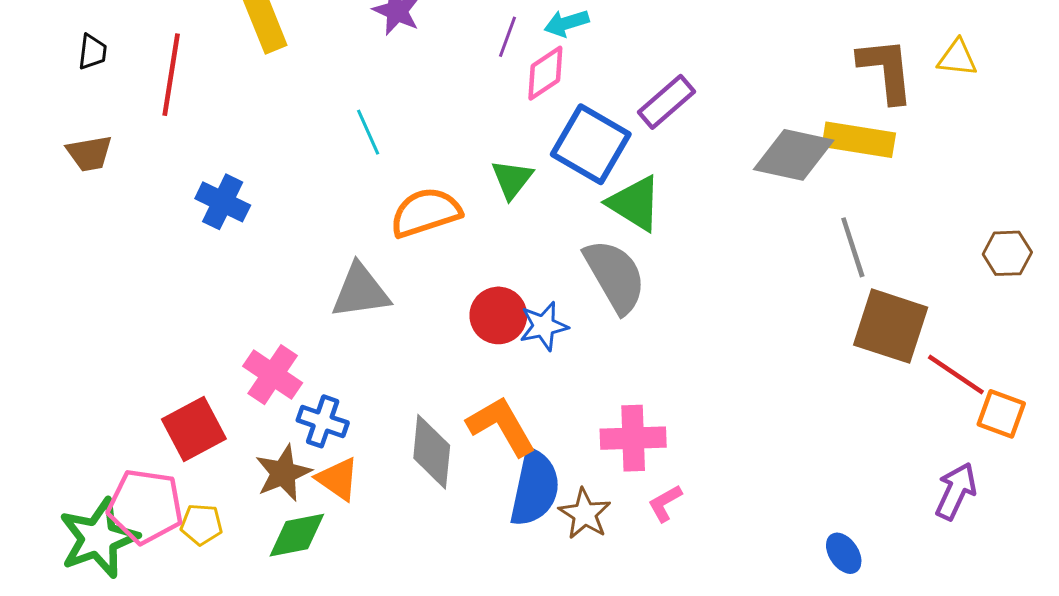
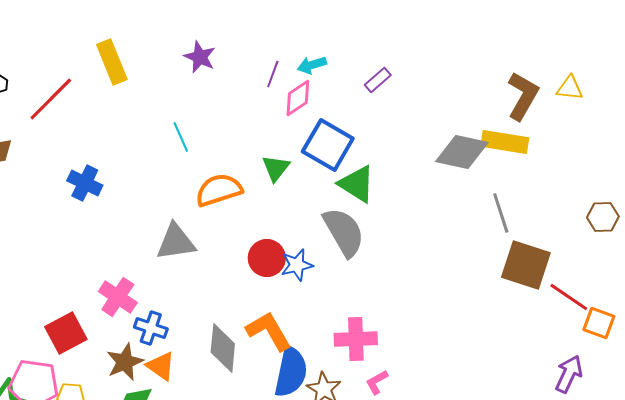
brown L-shape: (886, 70) -> (523, 96), turned 36
red line: (171, 75) -> (51, 99), turned 36
purple rectangle: (666, 102) -> (378, 80), moved, size x0.7

